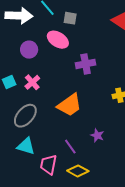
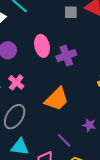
gray square: (70, 18) -> (71, 12), moved
pink ellipse: (58, 40) -> (42, 46), moved, turned 55

